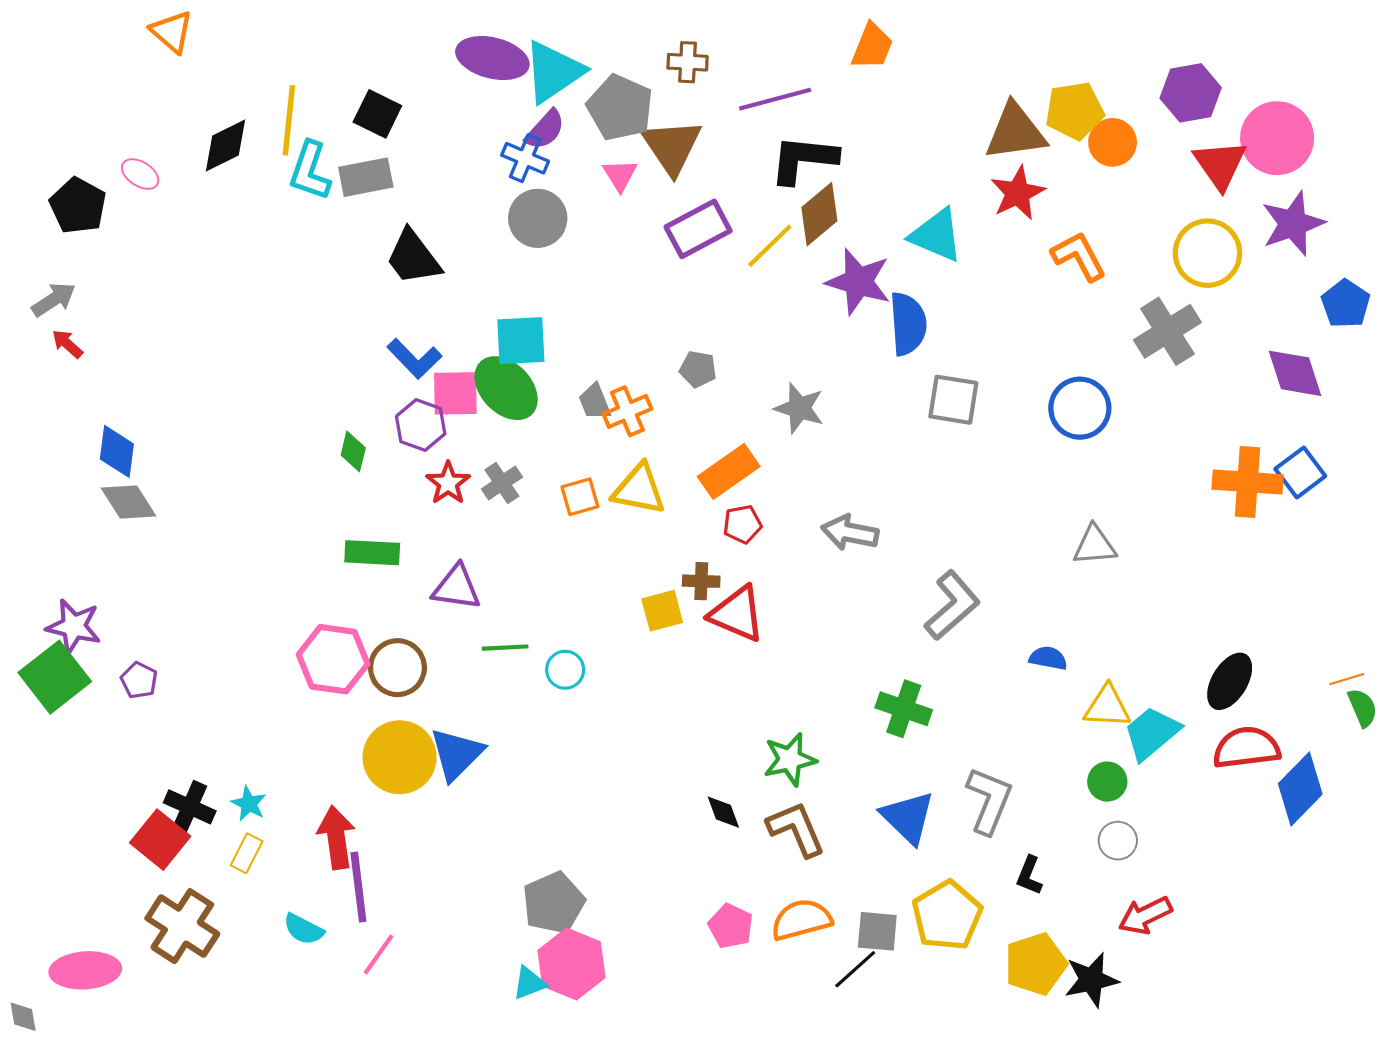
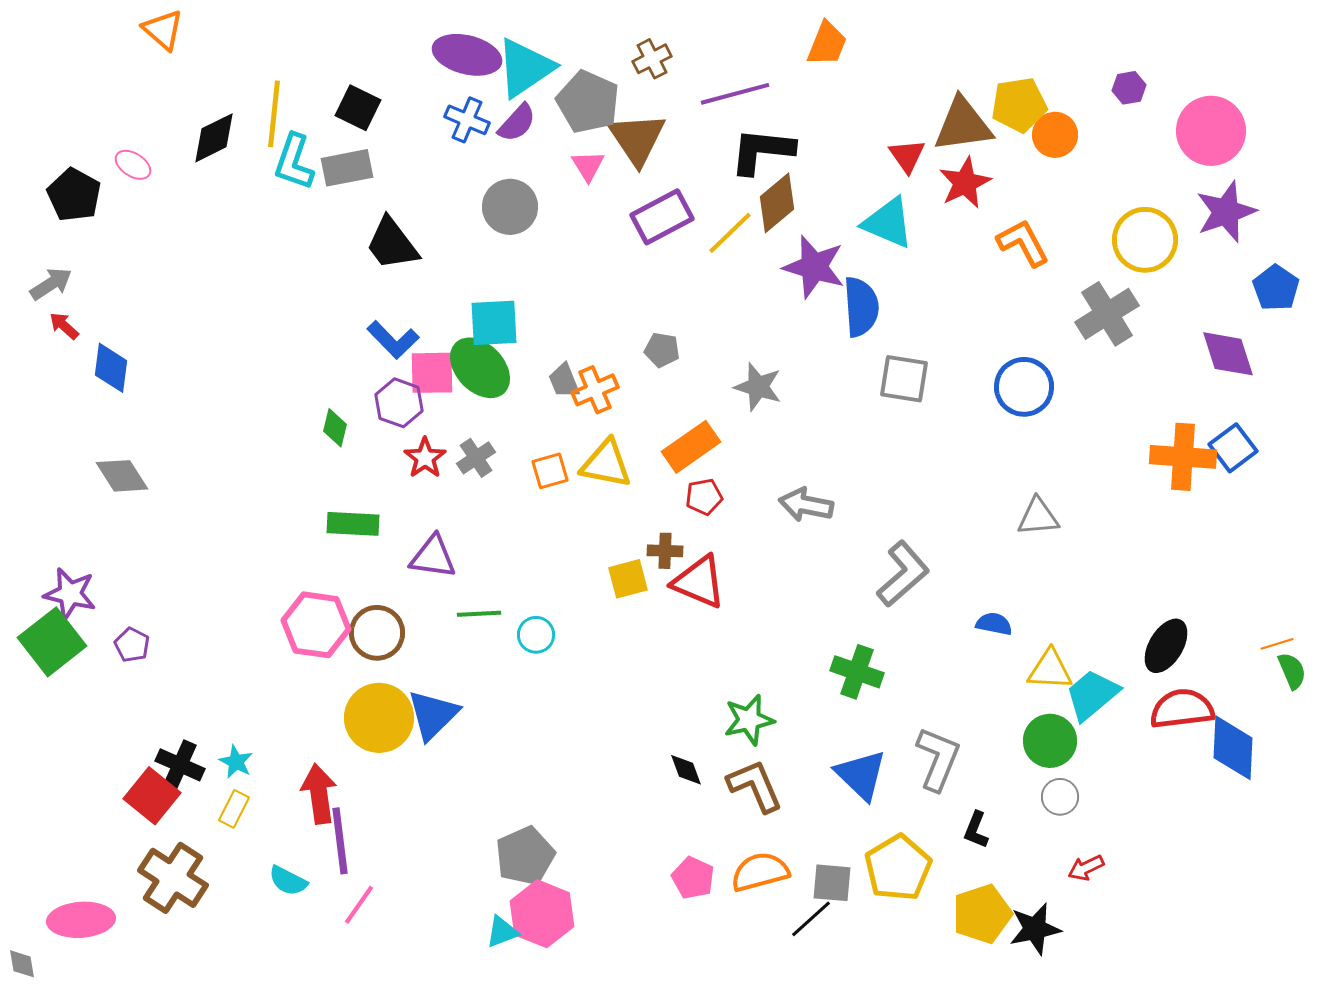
brown cross: (688, 62) -> (652, 59), turned -30
purple hexagon: (1191, 93) -> (1129, 88), size x0.6
blue cross: (525, 158) -> (467, 120), moved
red triangle: (1220, 165) -> (907, 156), moved, size x0.7
blue diamond: (117, 451) -> (111, 368), moved
green circle: (1107, 782) -> (1050, 741), size x1.4
blue diamond: (1300, 789) -> (1233, 748), turned -42
red arrow: (1145, 915) -> (1086, 868), size x0.7

